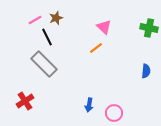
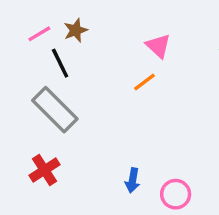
red cross: (25, 101) -> (45, 170), moved

